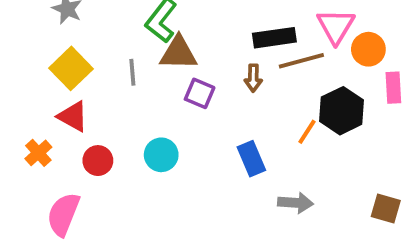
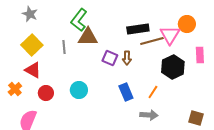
pink triangle: (336, 26) -> (170, 35), moved
orange circle: (368, 49) -> (187, 24), moved
brown arrow: (253, 78) -> (127, 58), moved
purple square: (200, 93) -> (110, 58), moved
orange line: (307, 132) -> (153, 92), moved

